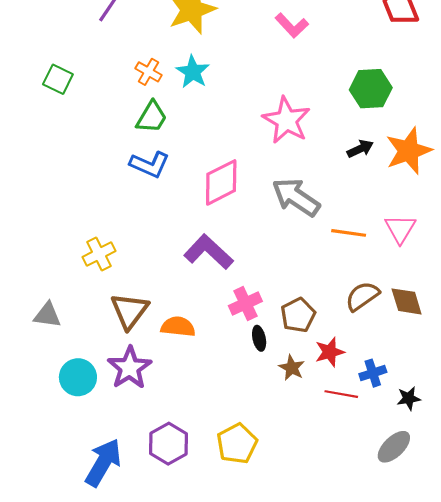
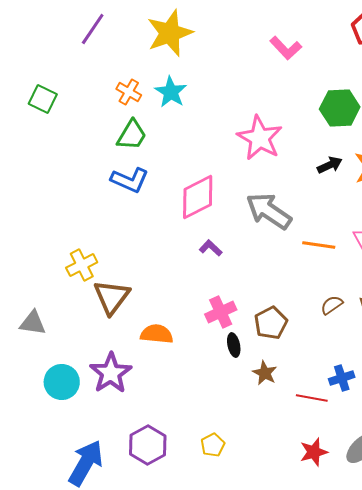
pink L-shape: (292, 25) -> (286, 48), moved
purple L-shape: (209, 252) -> (211, 248), moved, size x0.5
brown semicircle: (362, 296) -> (332, 305), size x0.7
brown triangle: (130, 311) -> (112, 297), moved
red star: (330, 352) -> (314, 452), moved
yellow pentagon: (237, 444) -> (213, 445), size x0.6

